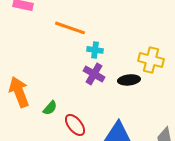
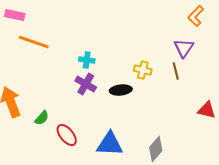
orange line: (70, 28) -> (34, 42), moved
yellow cross: (151, 60) -> (143, 70), size x0.7

